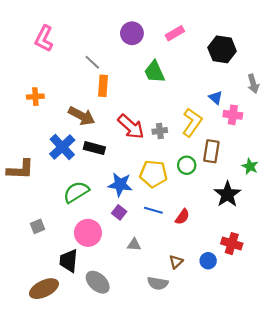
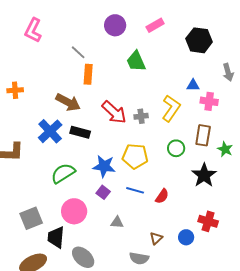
orange cross: (35, 97) -> (15, 90), moved
blue triangle: (216, 98) -> (193, 85), turned -40
brown rectangle: (211, 151) -> (203, 135), moved
green circle: (187, 165) -> (176, 148), moved
gray square: (38, 226) -> (31, 218), moved, size x1.6

